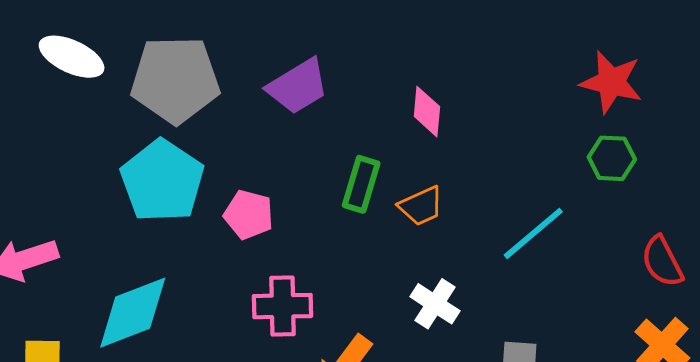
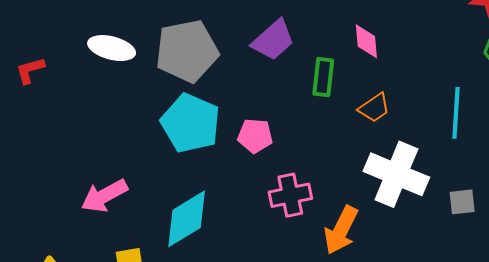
green rectangle: (361, 184) -> (323, 77), moved
cyan line: (533, 233) -> (456, 113), turned -36
white cross: (435, 304) -> (396, 174), size x1.8

